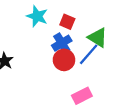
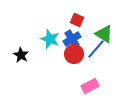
cyan star: (37, 16) -> (50, 39), moved

